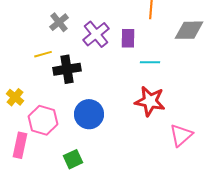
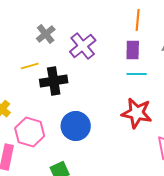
purple rectangle: (128, 38) -> (133, 50), moved

